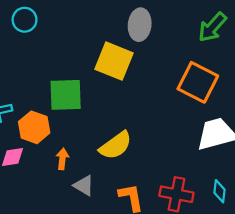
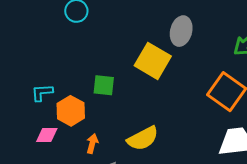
green square: (66, 95) -> (104, 85), size x0.7

